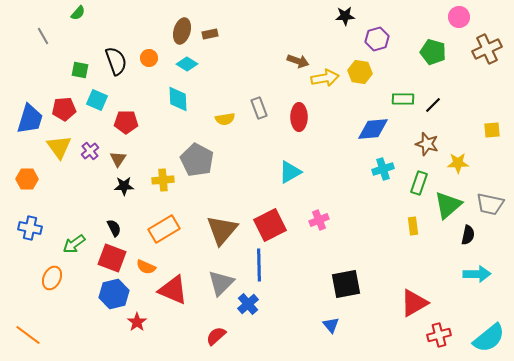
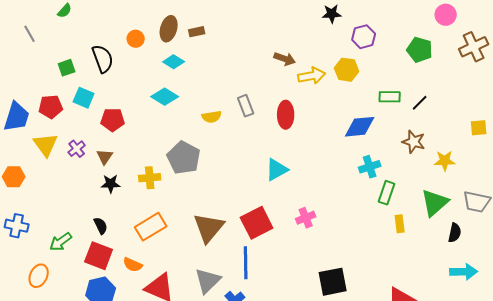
orange circle: (149, 58) -> (136, 39), moved
green square: (80, 70) -> (67, 68), turned -30
cyan diamond: (178, 99) -> (165, 97), turned -56
green rectangle: (419, 183) -> (387, 193), moved

